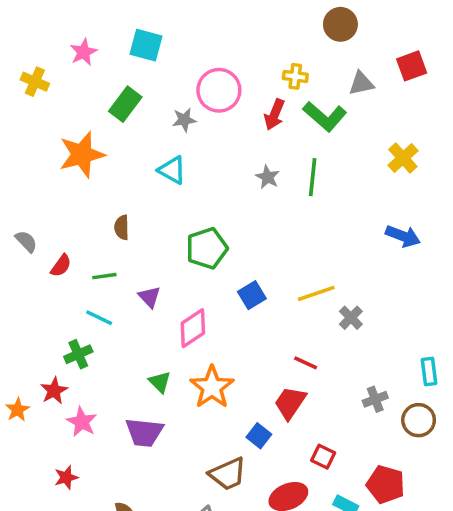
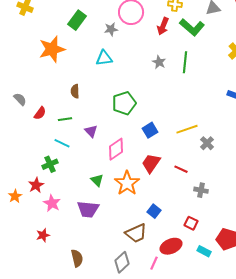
cyan triangle: (172, 170) -> (104, 58), turned -36
gray cross: (375, 399) -> (201, 190), moved, turned 32
red trapezoid: (290, 403) -> (151, 163), moved

